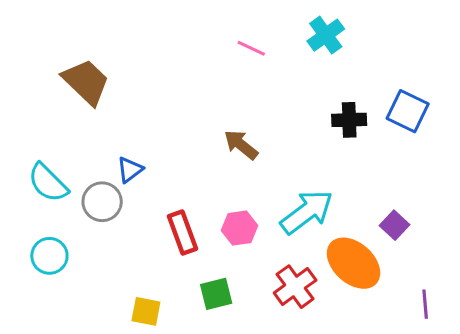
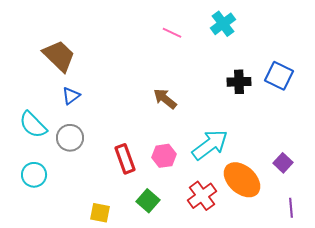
blue triangle: (130, 170) -> (71, 96), moved
purple square: (394, 225) -> (283, 163), moved
green square: (216, 294) -> (148, 201), turned -35

